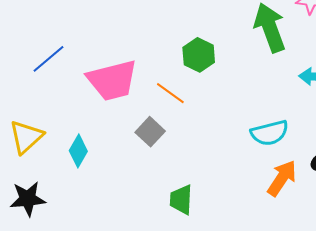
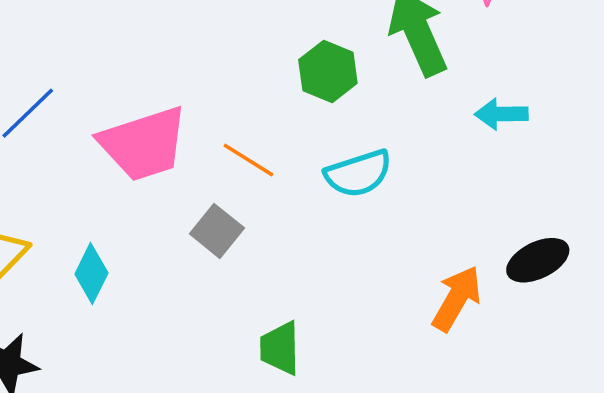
green hexagon: (199, 55) -> (328, 71), moved
cyan semicircle: (270, 133) -> (358, 173), moved

